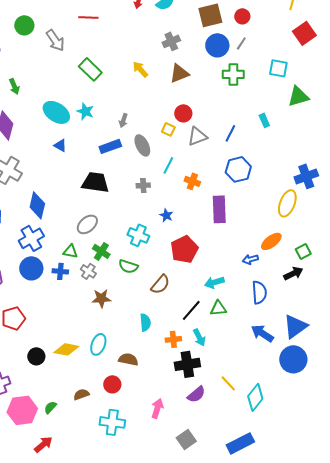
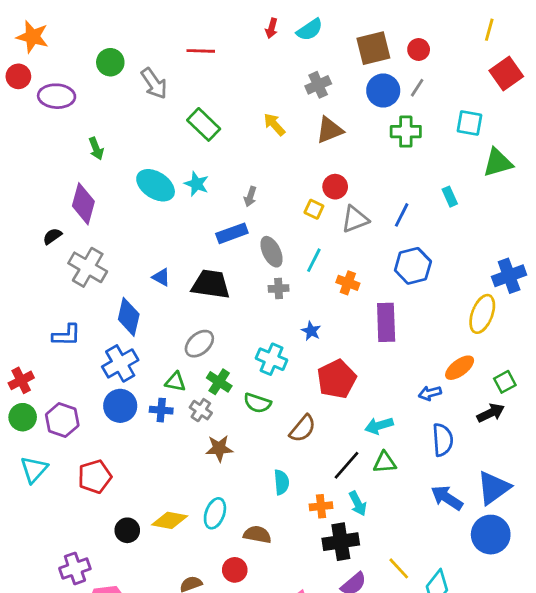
blue triangle: (60, 145) -> (161, 277), moved
gray ellipse: (142, 145) -> (272, 252), moved

